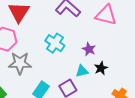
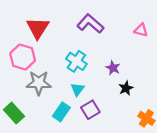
pink triangle: (106, 15) -> (141, 30), moved, size x0.6
cyan triangle: (82, 71) -> (77, 89), moved, turned -40

